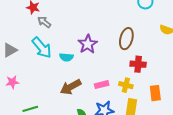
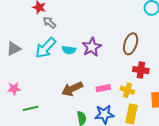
cyan arrow: (42, 48) -> (46, 48), turned 80
cyan semicircle: (66, 57) -> (69, 50), moved
pink star: (12, 82) -> (14, 89), moved

